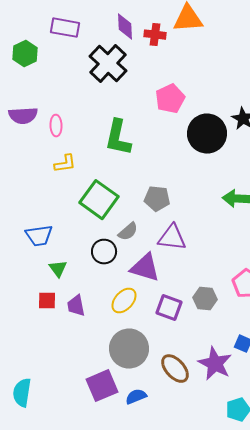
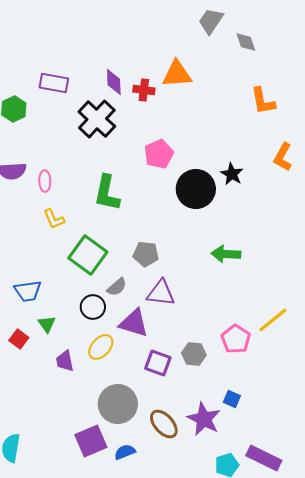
yellow L-shape: (65, 164) -> (54, 219), turned 75
red square: (47, 301) -> (19, 339), moved, turned 36
yellow ellipse: (124, 301) -> (101, 347), moved

